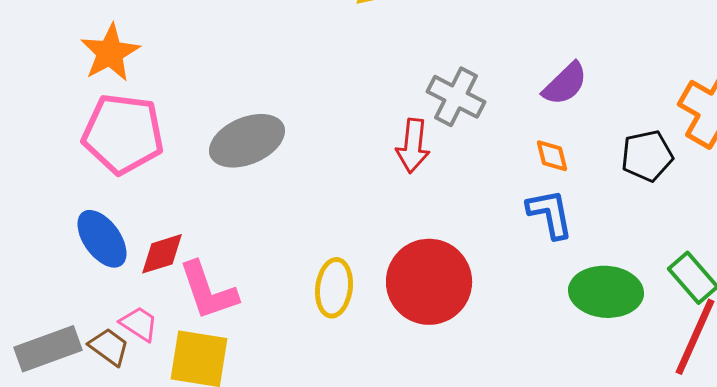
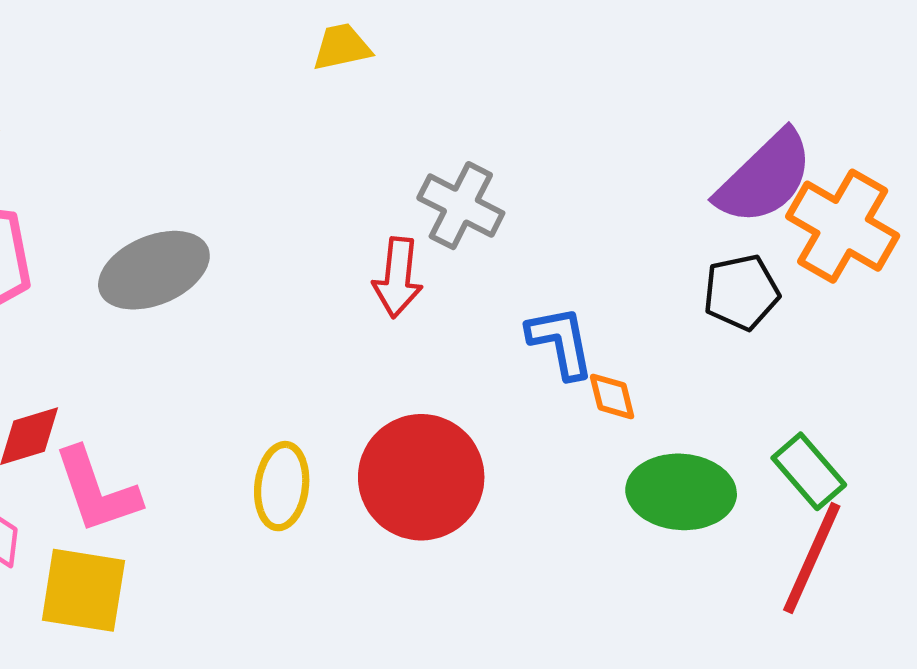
purple semicircle: (565, 84) -> (765, 178), moved, size x1.5
orange diamond: (552, 156) -> (612, 396), moved
blue L-shape: (550, 214) -> (561, 342), moved

